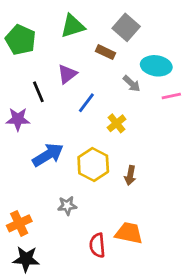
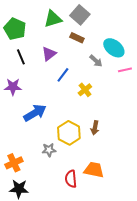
gray square: (126, 27) -> (80, 15), moved
cyan ellipse: (156, 66) -> (114, 48), turned 30
black line: (38, 92) -> (21, 57), moved
yellow hexagon: (93, 164) -> (69, 133), moved

